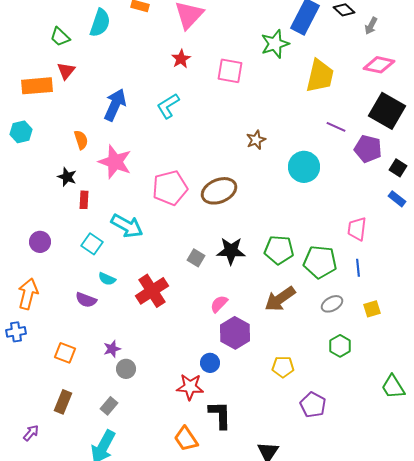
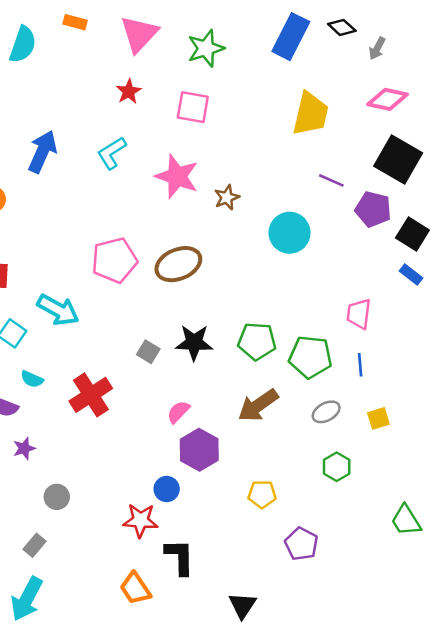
green star: (275, 44) -> (206, 48), moved
pink star: (115, 162) -> (177, 177), moved
black square: (398, 168) -> (412, 234), size x1.4
purple star: (112, 349) -> (24, 448), moved

